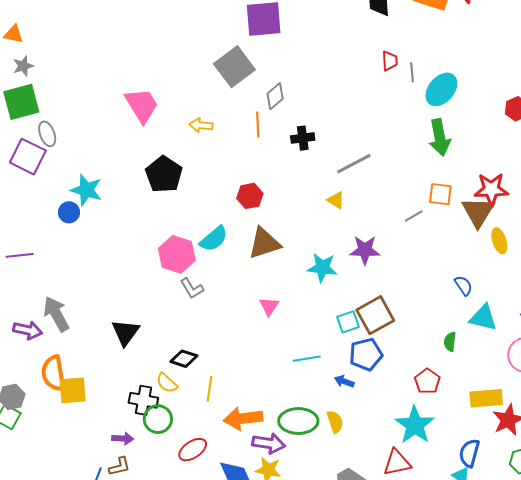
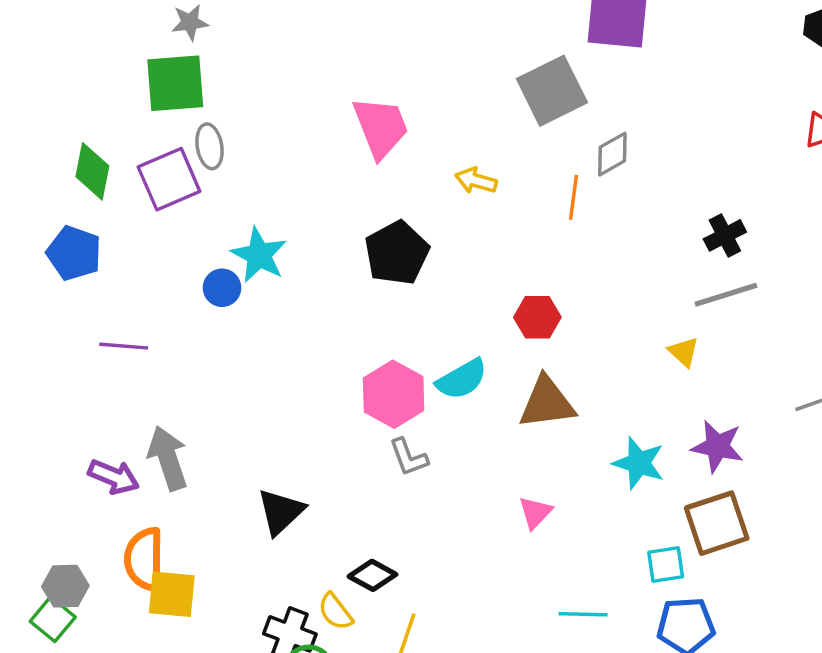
black cross: (303, 138) -> (725, 235), moved, turned -30
purple square: (28, 157) -> (169, 179), turned 30
brown square: (375, 315) -> (717, 523), moved

